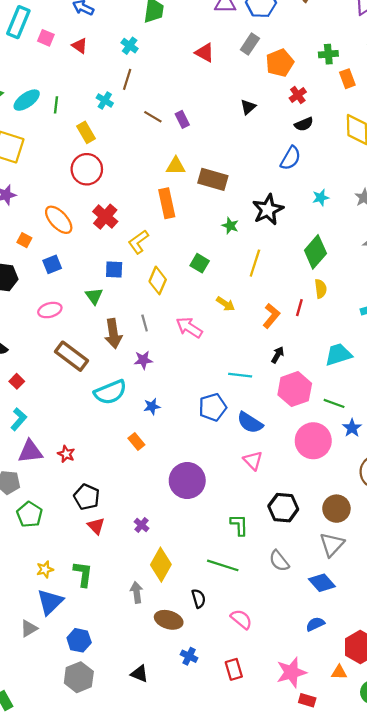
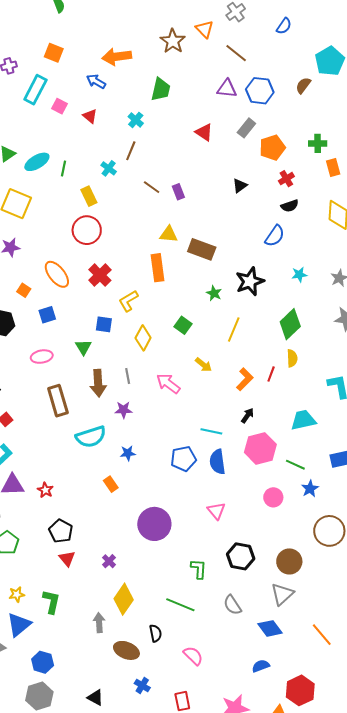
brown rectangle: (72, 356) -> (58, 401), turned 32
blue semicircle: (250, 423) -> (217, 462), moved, turned 45
pink circle: (313, 441) -> (273, 497), size x0.6

